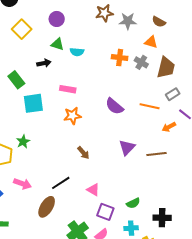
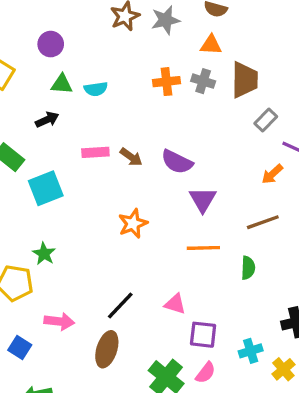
orange line: (150, 106) -> (203, 248), moved
orange star: (72, 116) -> (133, 224), moved
purple triangle: (127, 147) -> (203, 200), moved
brown arrow: (83, 153) -> (131, 157), moved
green semicircle: (133, 203) -> (248, 268), moved, turned -48

